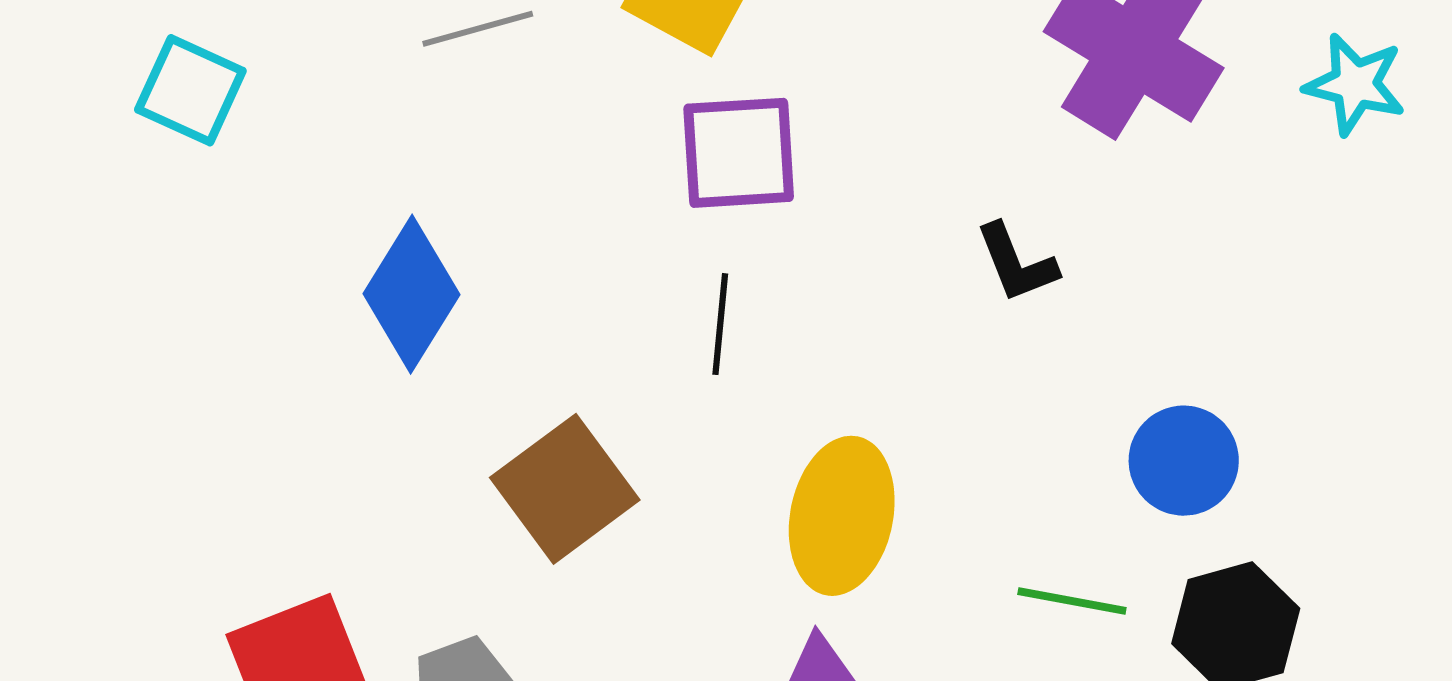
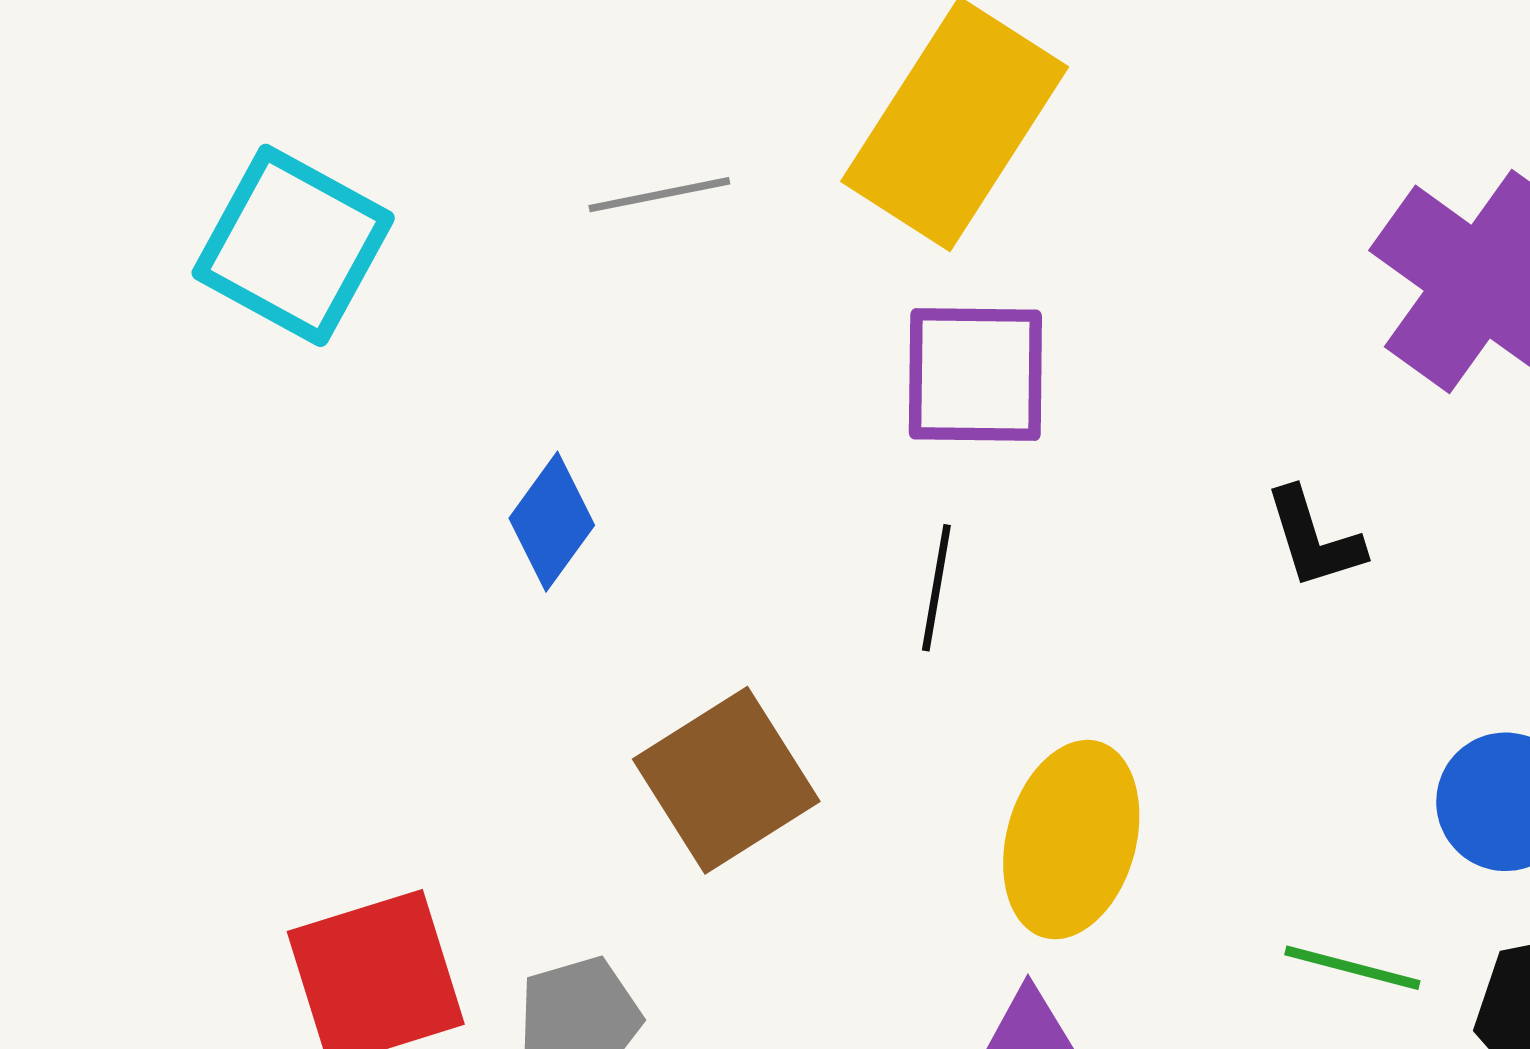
cyan square: (190, 90) -> (293, 245), size x1.4
blue diamond: (411, 294) -> (552, 522), size x0.7

